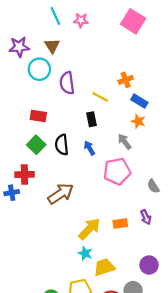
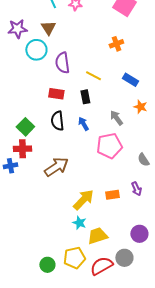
orange cross: (126, 80) -> (116, 44), moved
red rectangle: (38, 116) -> (56, 94), moved
orange star: (138, 121) -> (140, 107), moved
green square: (36, 145) -> (25, 127), moved

